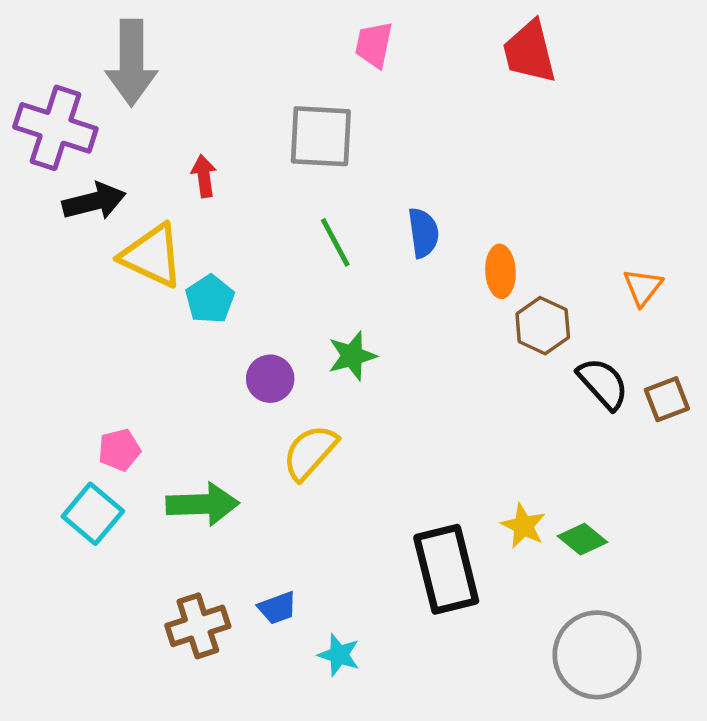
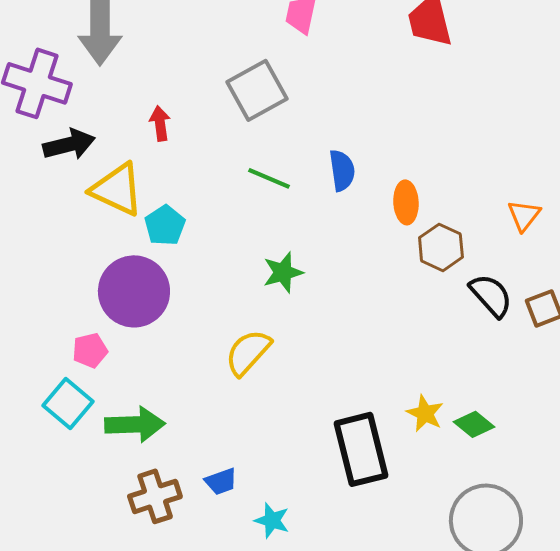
gray square: (321, 136) -> (257, 90), turned -32
green line: (335, 242) -> (269, 178), turned -39
purple circle: (270, 379) -> (134, 291), moved, size x1.8
green arrow: (203, 504) -> (135, 424), moved

